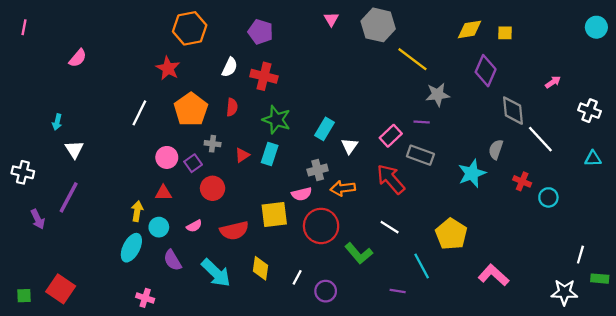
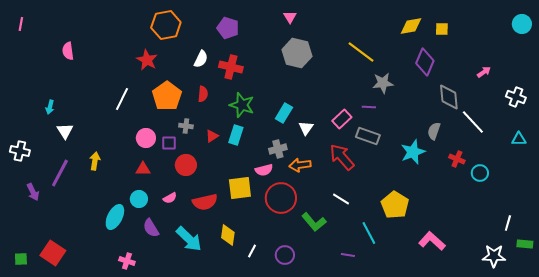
gray hexagon: (378, 25) -> (297, 53), moved
pink semicircle: (78, 58) -> (68, 51), turned 132
purple square: (193, 163) -> (169, 143), turned 35
yellow arrow: (137, 211) -> (95, 161), moved
white line: (297, 277) -> (252, 251), moved

